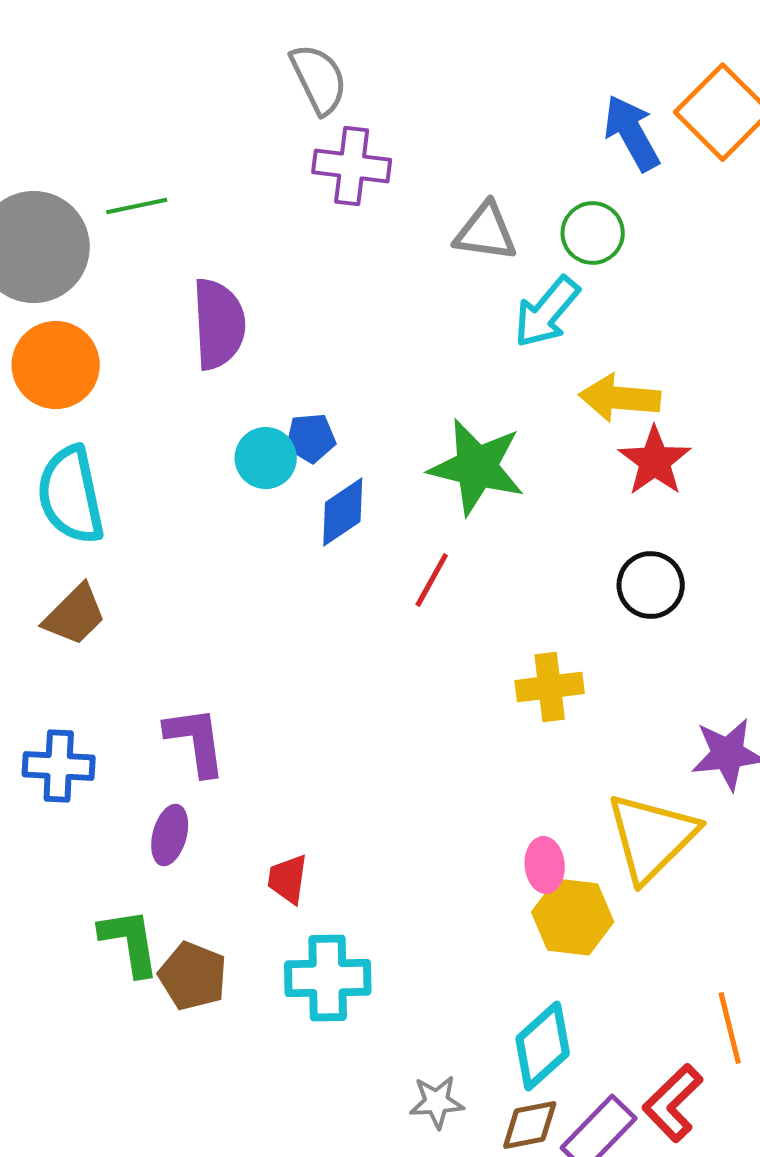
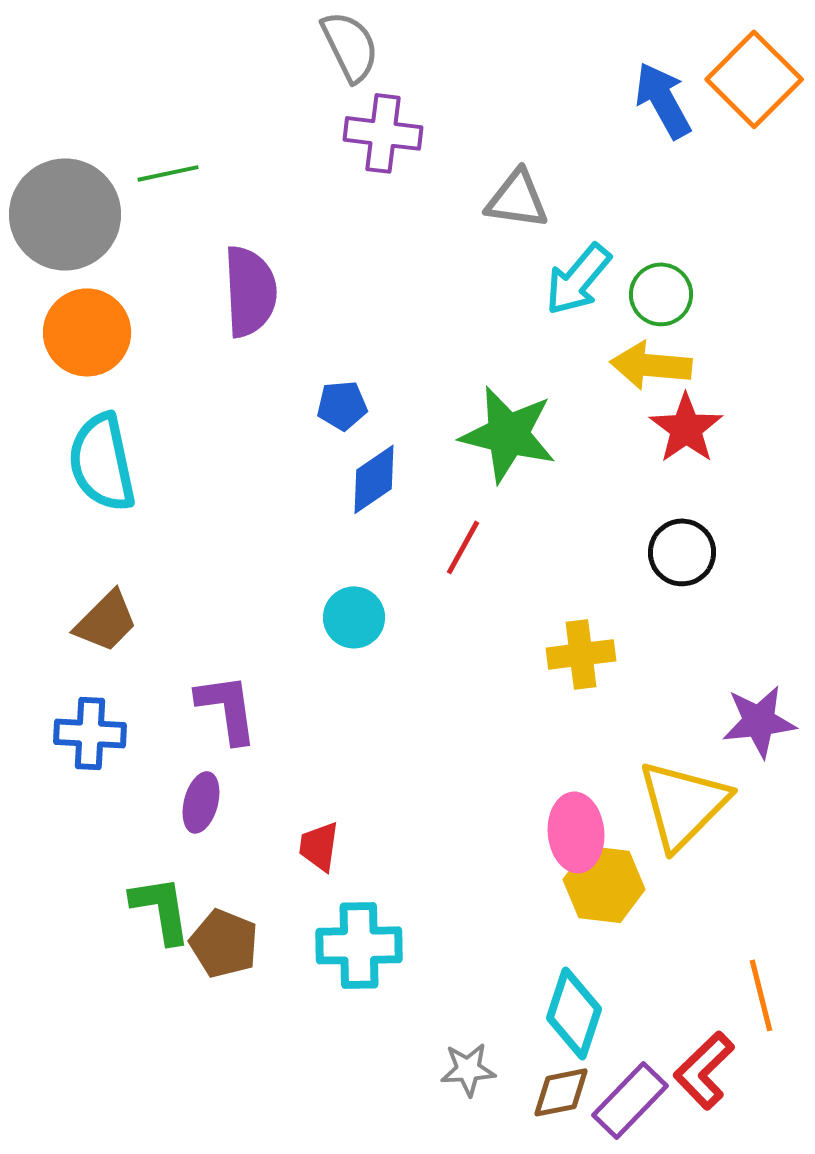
green circle: (593, 233) -> (661, 294), moved
cyan circle: (266, 458) -> (354, 617), moved
brown trapezoid: (75, 615) -> (106, 621), moved
pink ellipse: (545, 865) -> (576, 832), size x1.4
cyan diamond: (543, 1046) -> (574, 1013), turned -30

